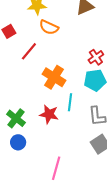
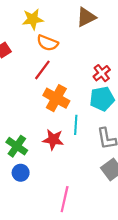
red line: (29, 51) -> (42, 70), moved

